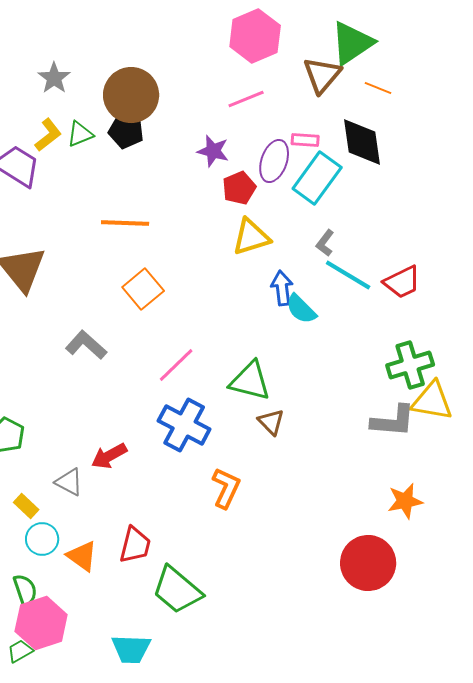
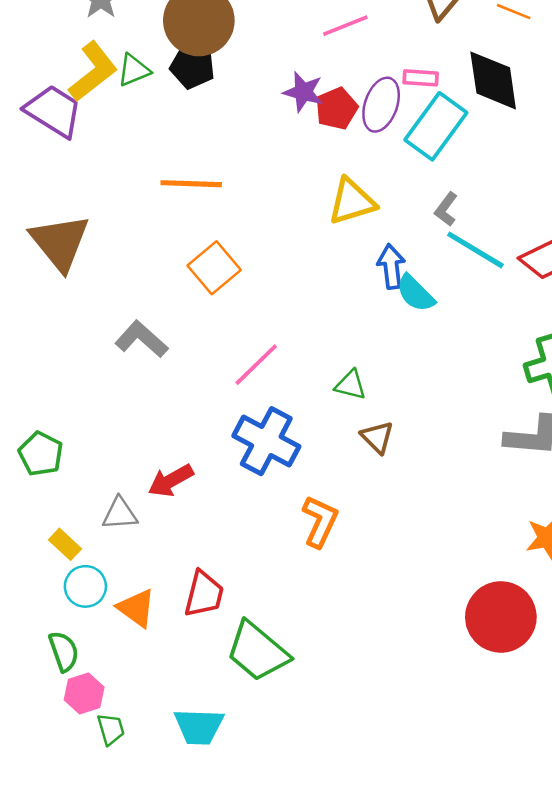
yellow L-shape: (48, 135) -> (93, 71), size x1.4
red pentagon: (239, 188) -> (336, 108), moved
green triangle: (250, 381) -> (350, 385), size x0.6
gray triangle: (69, 482) -> (120, 514), turned -32
pink hexagon: (41, 623) -> (84, 693), size x0.6
green trapezoid: (20, 651) -> (111, 729), moved, turned 104

